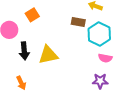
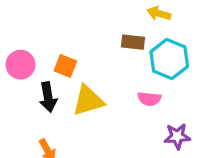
orange square: (32, 15) -> (65, 66), moved, turned -32
pink semicircle: (105, 58) -> (149, 99), moved

